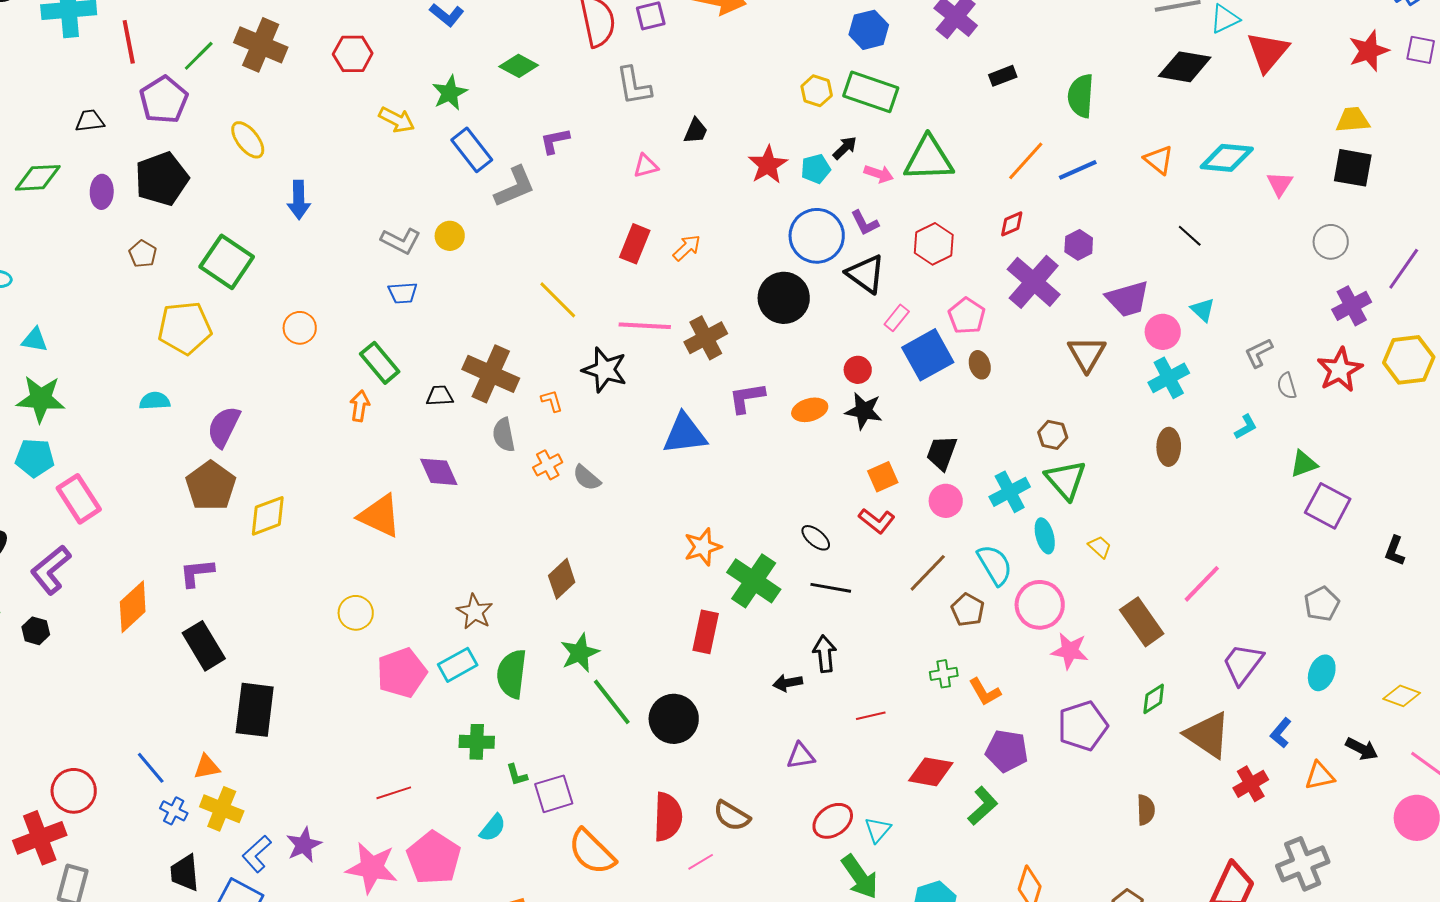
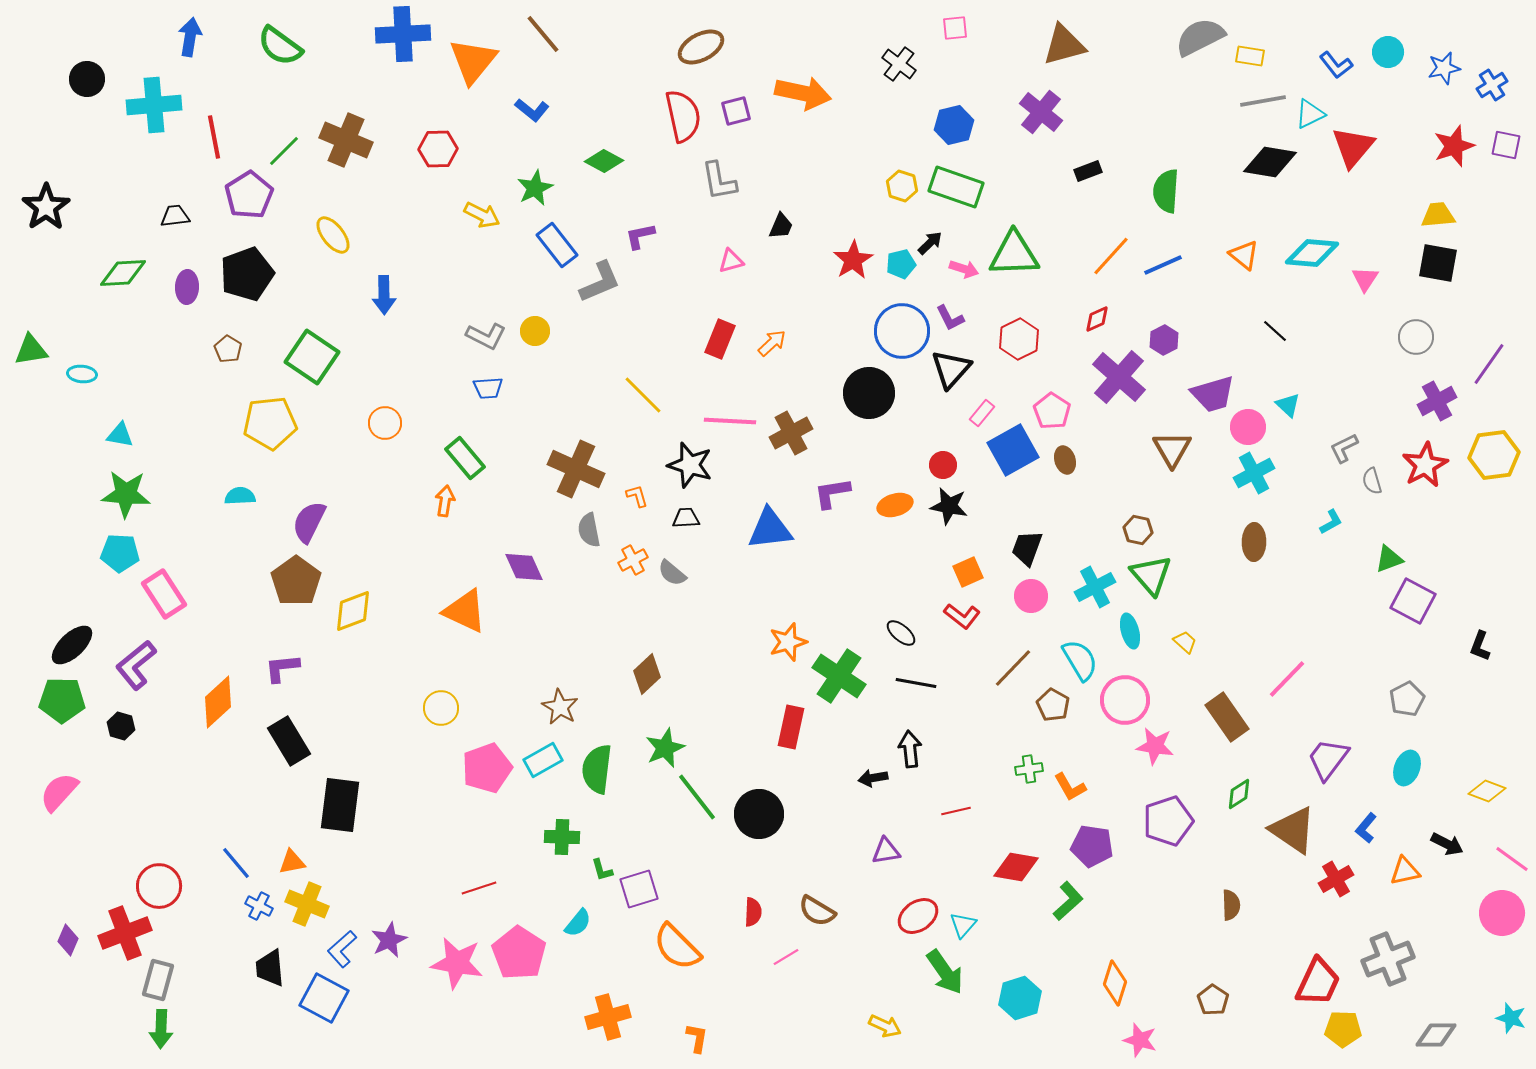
black triangle: (866, 274) -> (951, 369), turned 36
black trapezoid: (440, 396) -> (686, 518), moved
red semicircle: (668, 817) -> (753, 912), size x0.6

